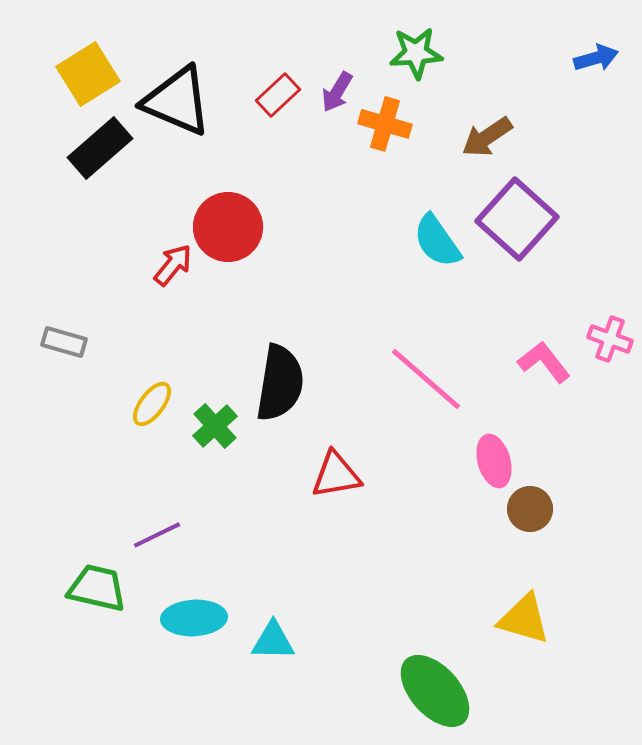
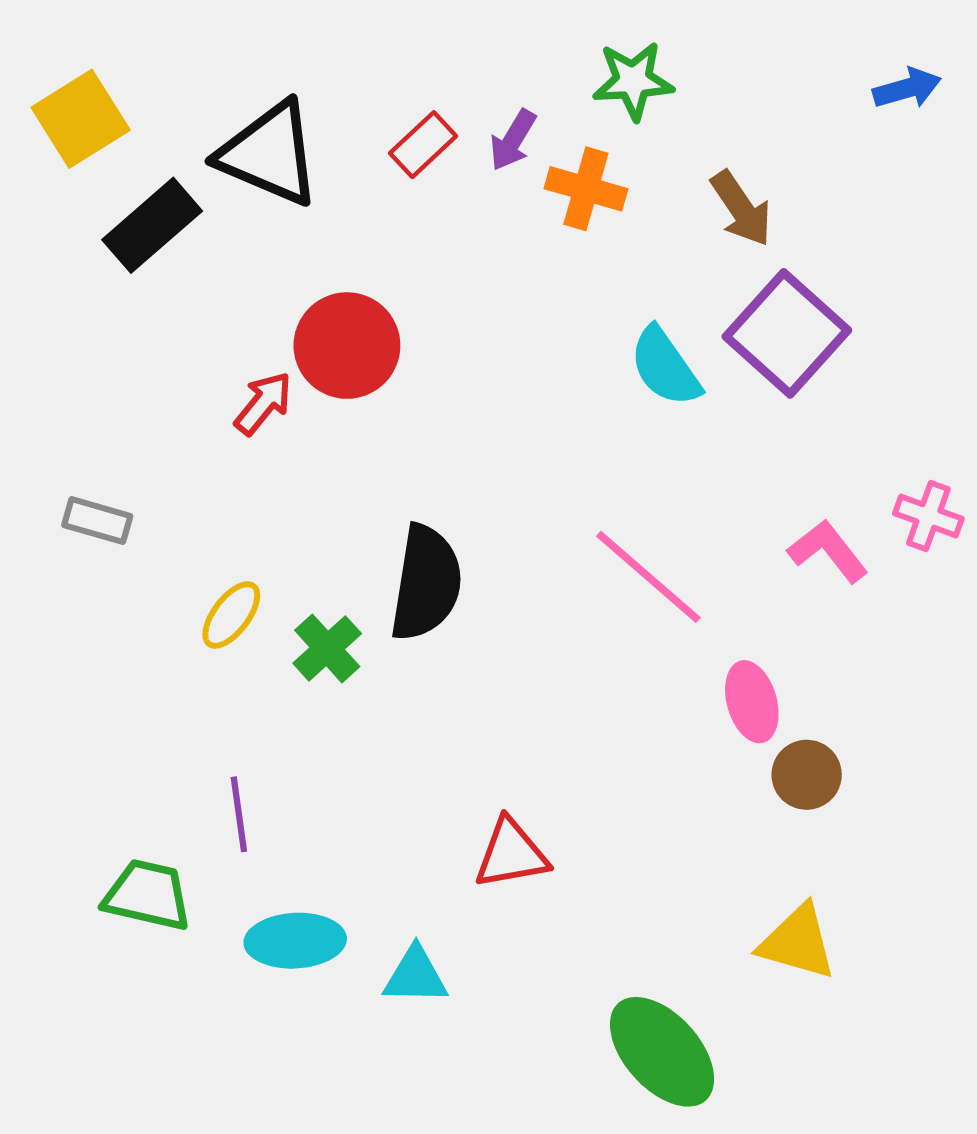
yellow square: (88, 74) -> (81, 119), moved
brown arrow: (487, 137) -> (741, 209), turned -90
red triangle: (336, 475) -> (511, 854), moved
purple line: (157, 535) -> (239, 814), turned -72

